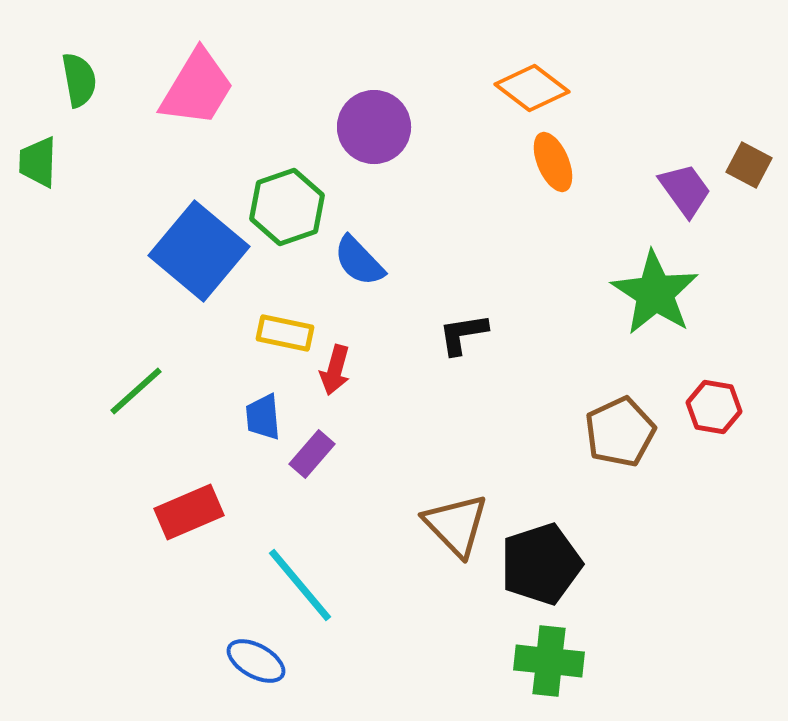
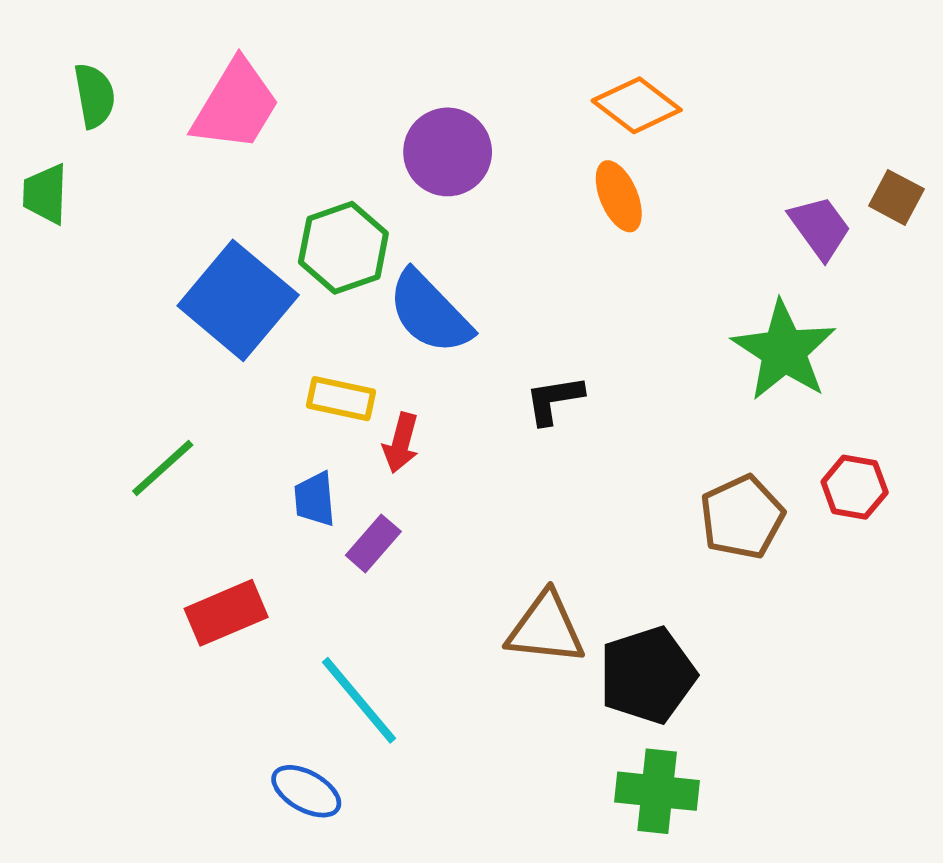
orange ellipse: (553, 162) -> (619, 196), moved
blue semicircle: (359, 261) -> (430, 312), size x1.4
brown triangle: (456, 525) -> (546, 628), turned -40

